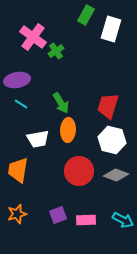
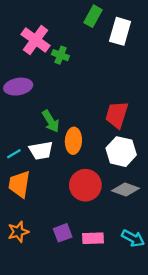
green cross: (56, 51) -> (60, 55), turned -35
green arrow: (61, 103) -> (51, 121), moved
cyan line: (21, 104) -> (14, 154), moved, turned -64

